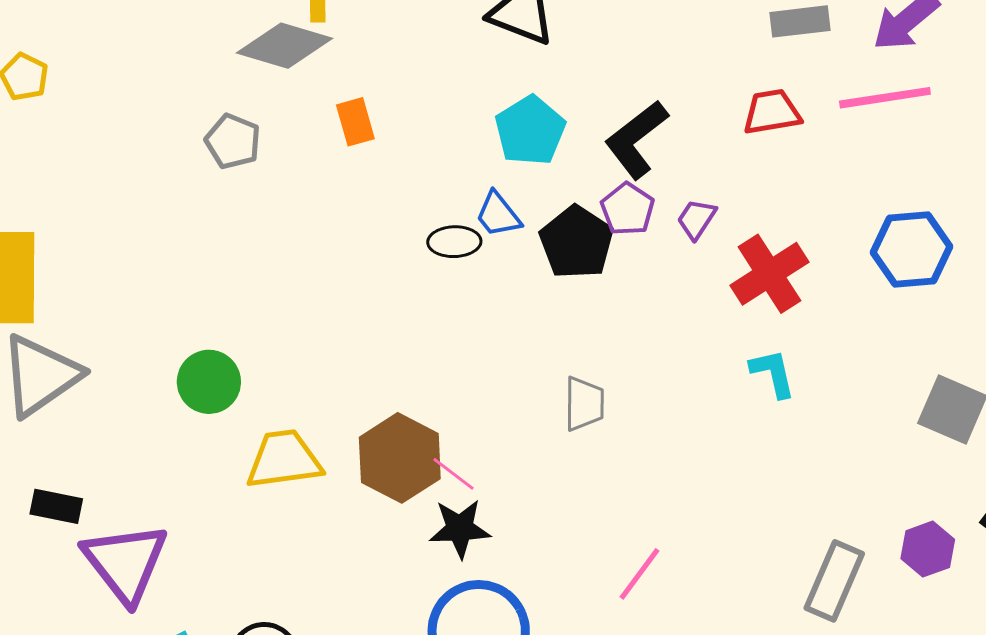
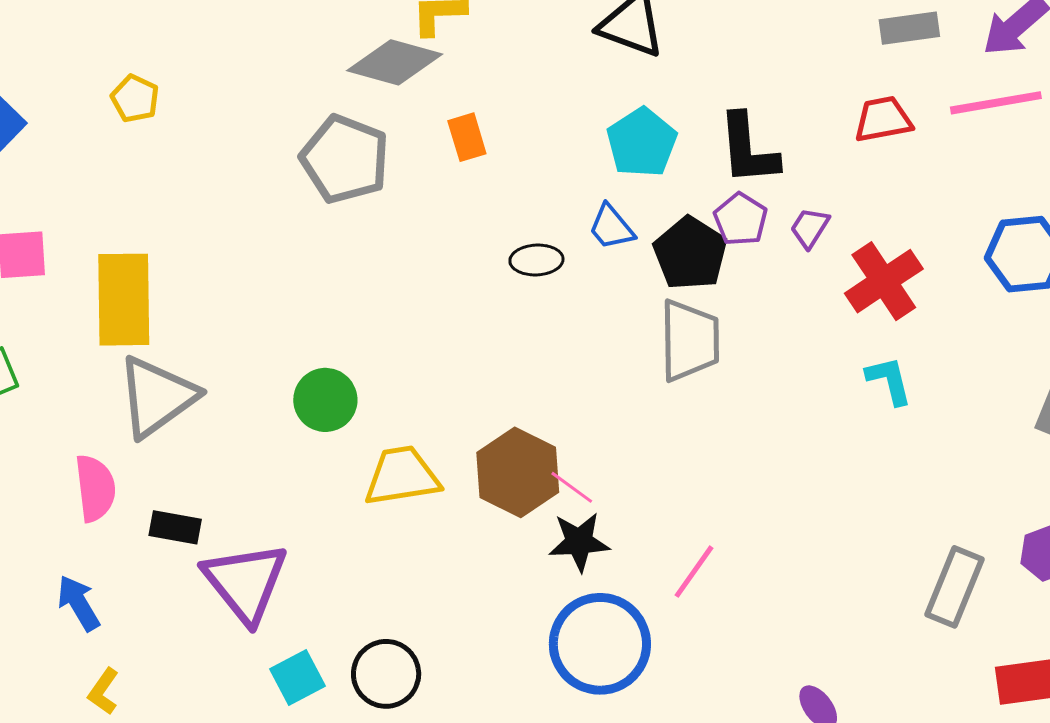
black L-shape: (636, 139) -> (748, 149), turned -56
gray pentagon: (233, 141) -> (345, 159), size x1.6
black ellipse: (454, 242) -> (536, 260), moved
gray trapezoid: (584, 404) -> (690, 341), moved, size x1.5
pink line: (640, 574) -> (694, 572), moved

